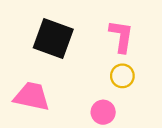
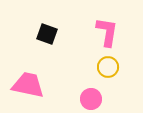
black square: (53, 38) -> (47, 34), size x0.6

